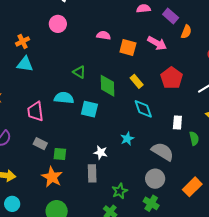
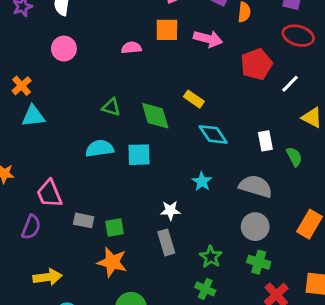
orange square: (128, 48) -> (167, 30), moved
red pentagon: (172, 78) -> (256, 64), moved, turned 30
pink trapezoid: (35, 111) -> (49, 194), moved

